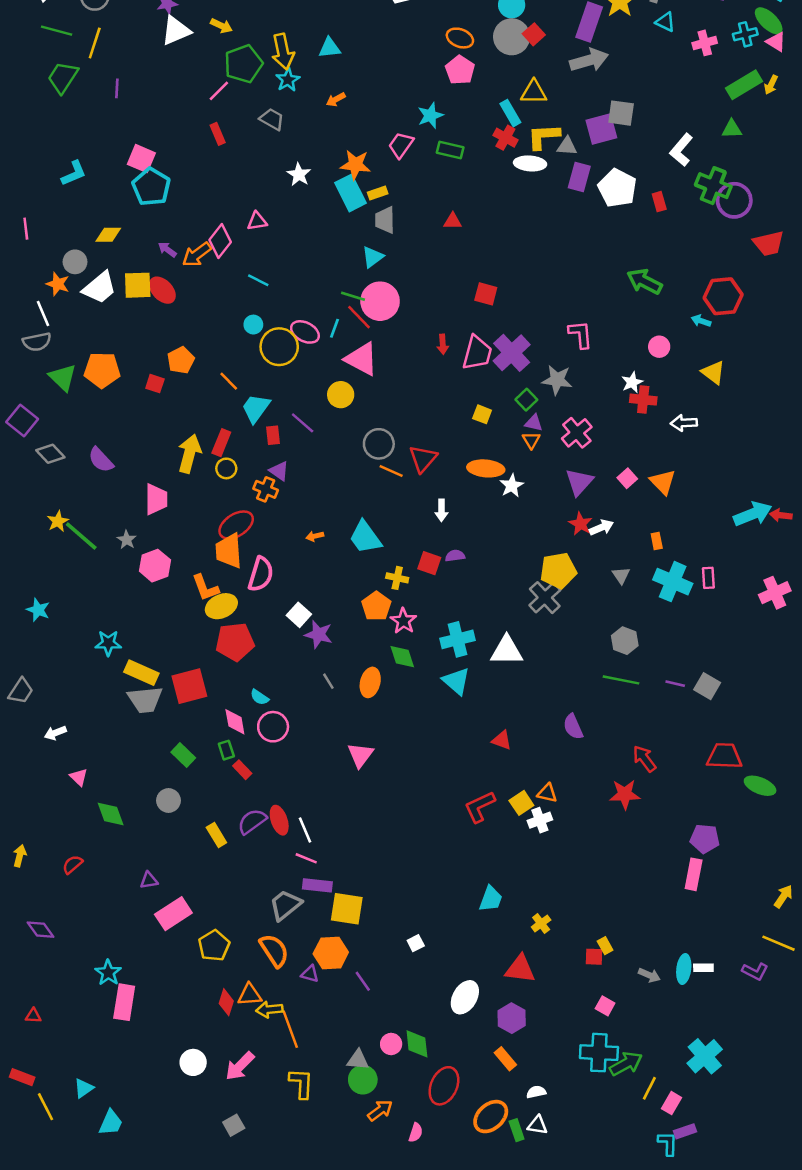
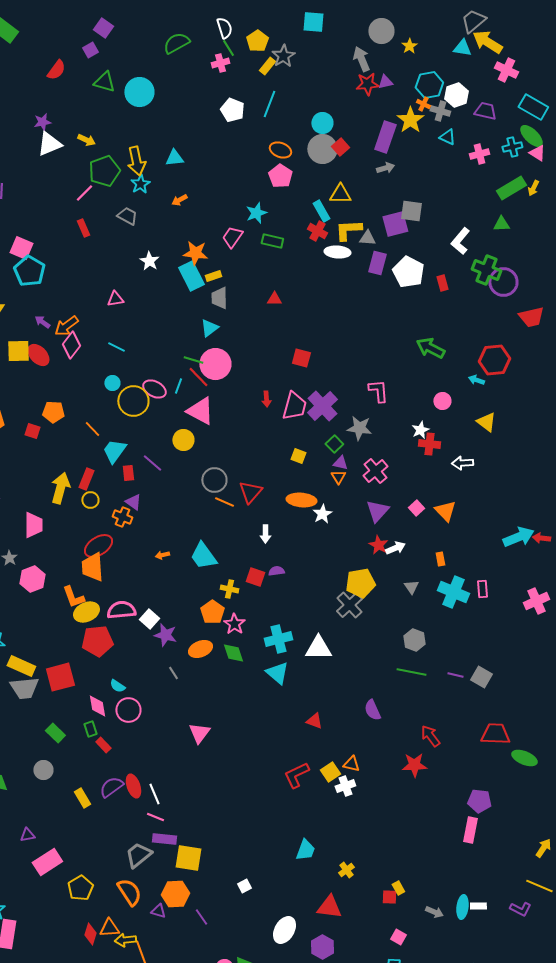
gray arrow: (589, 60) -> (385, 168), size x0.6
pink diamond: (220, 241) -> (71, 345), moved
orange pentagon: (181, 360) -> (53, 412), turned 30
pink semicircle: (261, 574) -> (121, 610), moved, turned -112
orange ellipse: (370, 682) -> (200, 649), moved, turned 55

